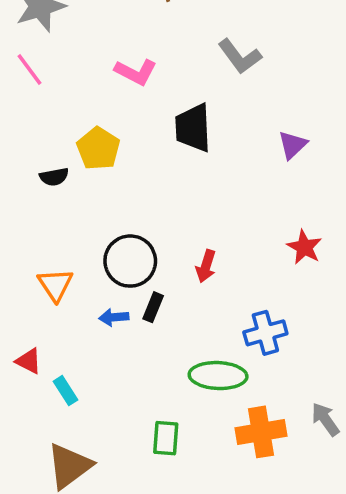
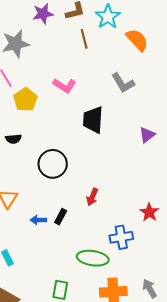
yellow pentagon: (98, 149) -> (25, 100), moved
red star: (304, 247) -> (149, 212), moved
black circle: (130, 261) -> (53, 164), moved

